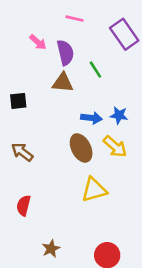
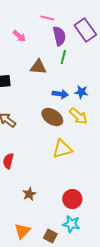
purple semicircle: (65, 53) -> (59, 36), moved
green line: (95, 70) -> (63, 57), turned 48
brown ellipse: (81, 148) -> (52, 117), turned -30

